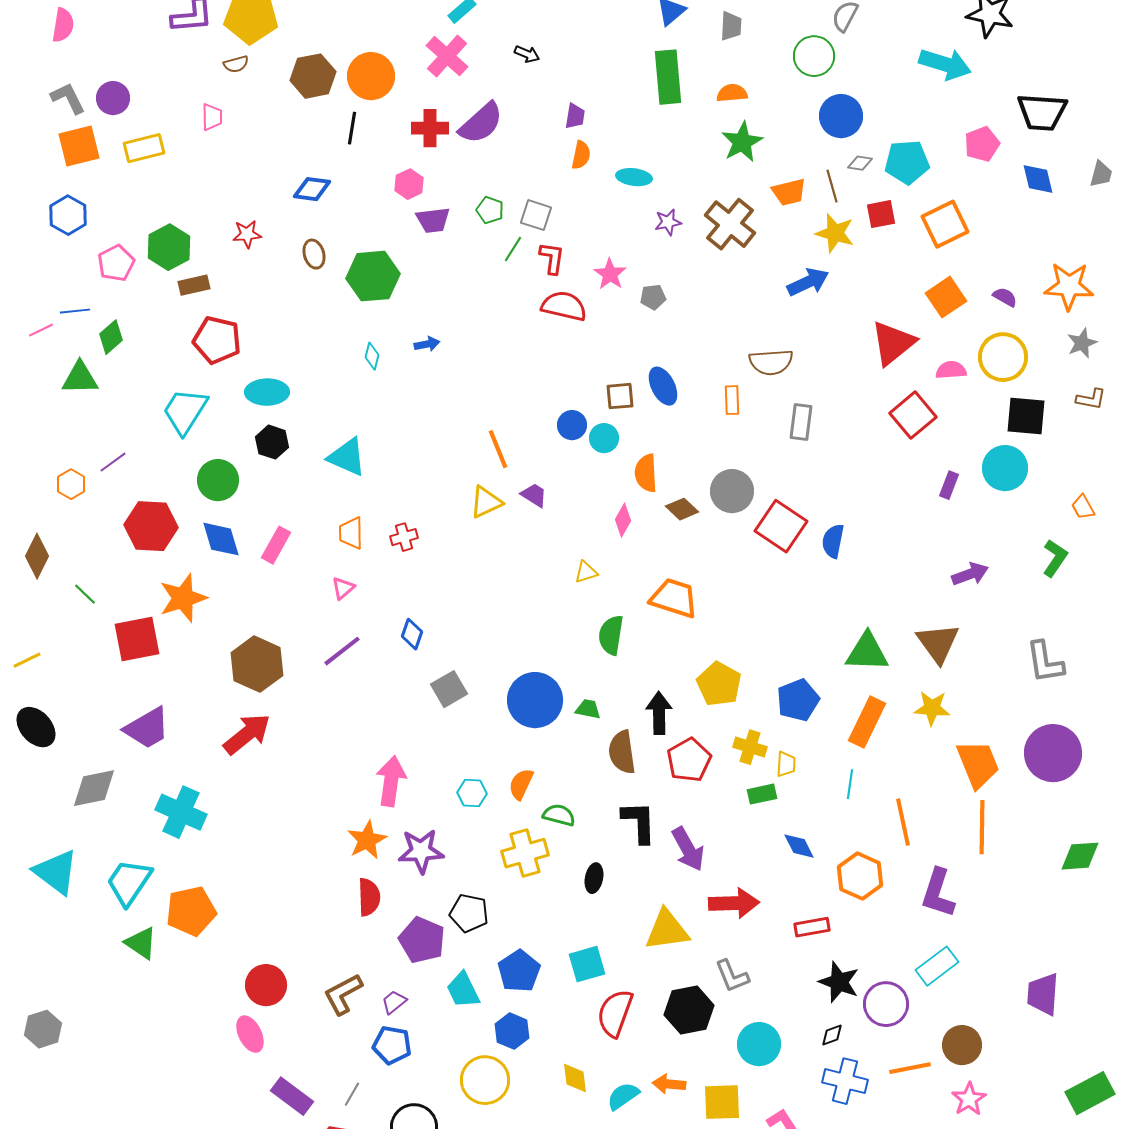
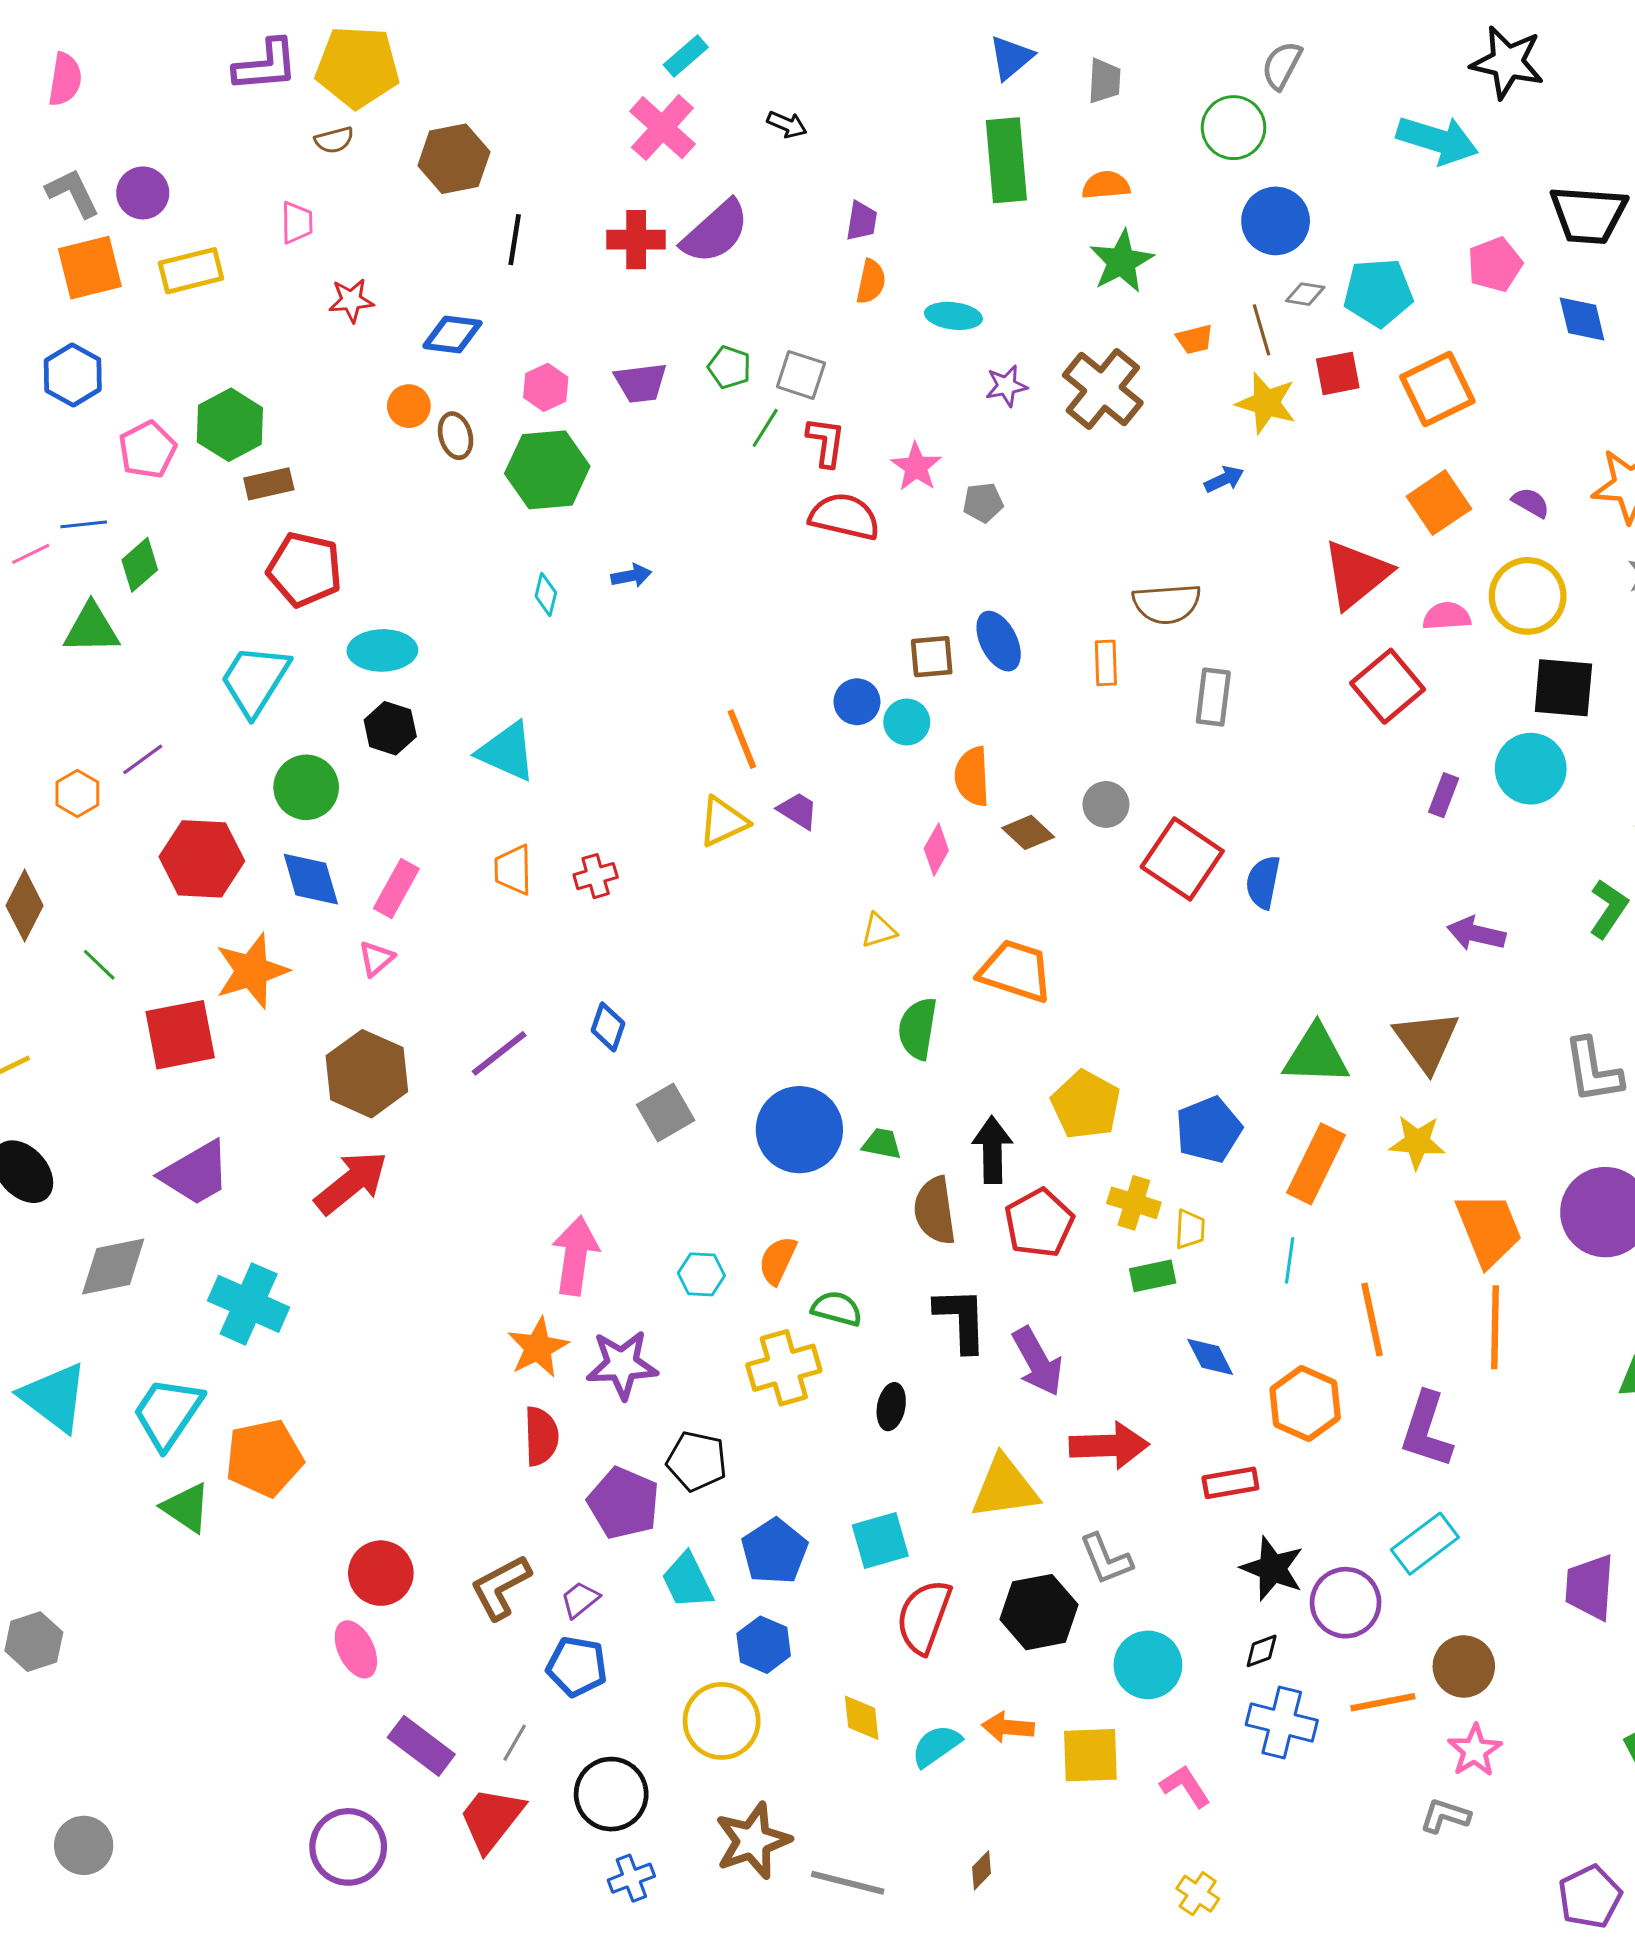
orange circle: (371, 76) -> (409, 406), moved, size x0.6
pink hexagon: (409, 184) -> (546, 387), moved
orange trapezoid: (789, 192) -> (1195, 339), size x0.7
red star: (247, 234) -> (351, 300), moved
blue arrow: (808, 282) -> (1224, 479), size x0.6
gray circle: (732, 491) -> (1106, 804), size x0.7
purple arrow: (970, 574) -> (1476, 934), turned -147
pink triangle: (343, 588) -> (376, 958), moved

